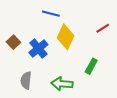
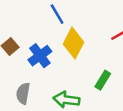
blue line: (51, 14) -> (57, 14), turned 42

